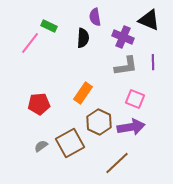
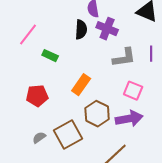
green rectangle: (49, 26) -> (50, 56), moved
purple cross: (123, 37) -> (107, 29), moved

